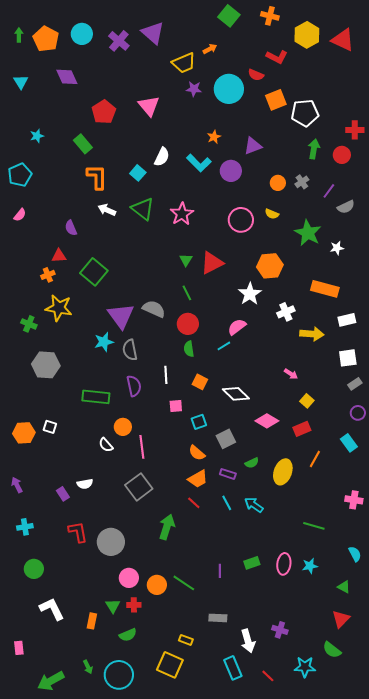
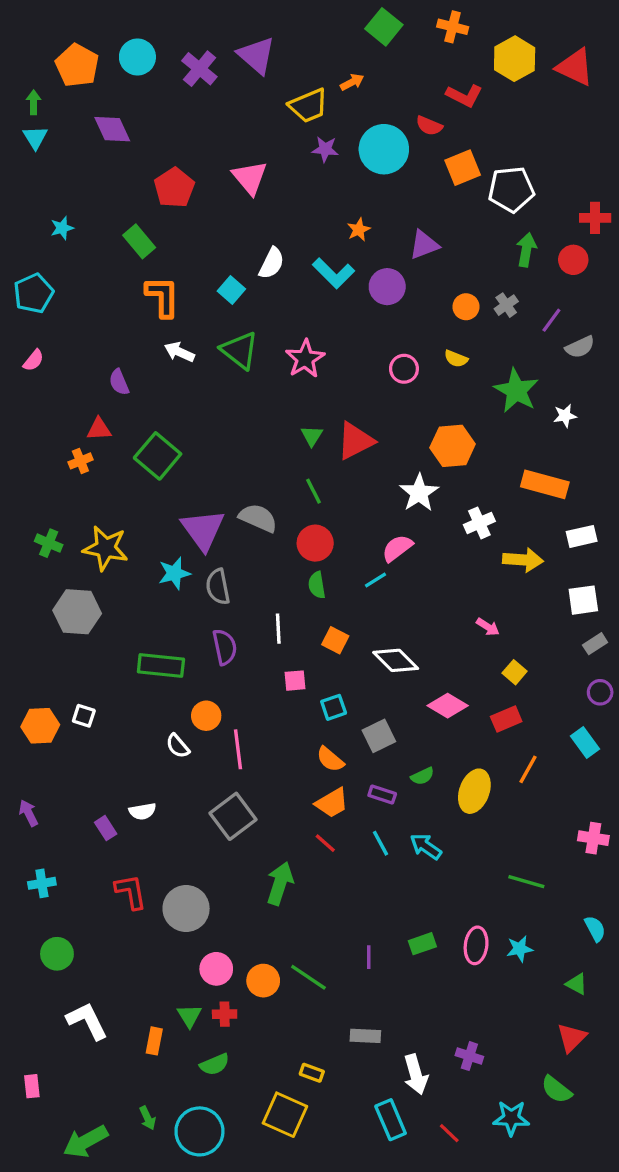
green arrow: (19, 35) -> (34, 102), moved
pink circle: (241, 220) -> (404, 369), size x0.7
yellow star: (59, 308) -> (106, 548), moved

